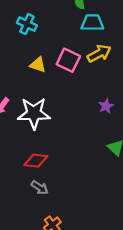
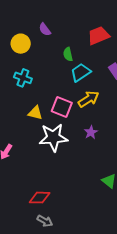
cyan trapezoid: (92, 23) -> (81, 72), turned -30
purple star: (106, 106) -> (91, 132), moved
white star: (34, 113) -> (53, 137), moved

